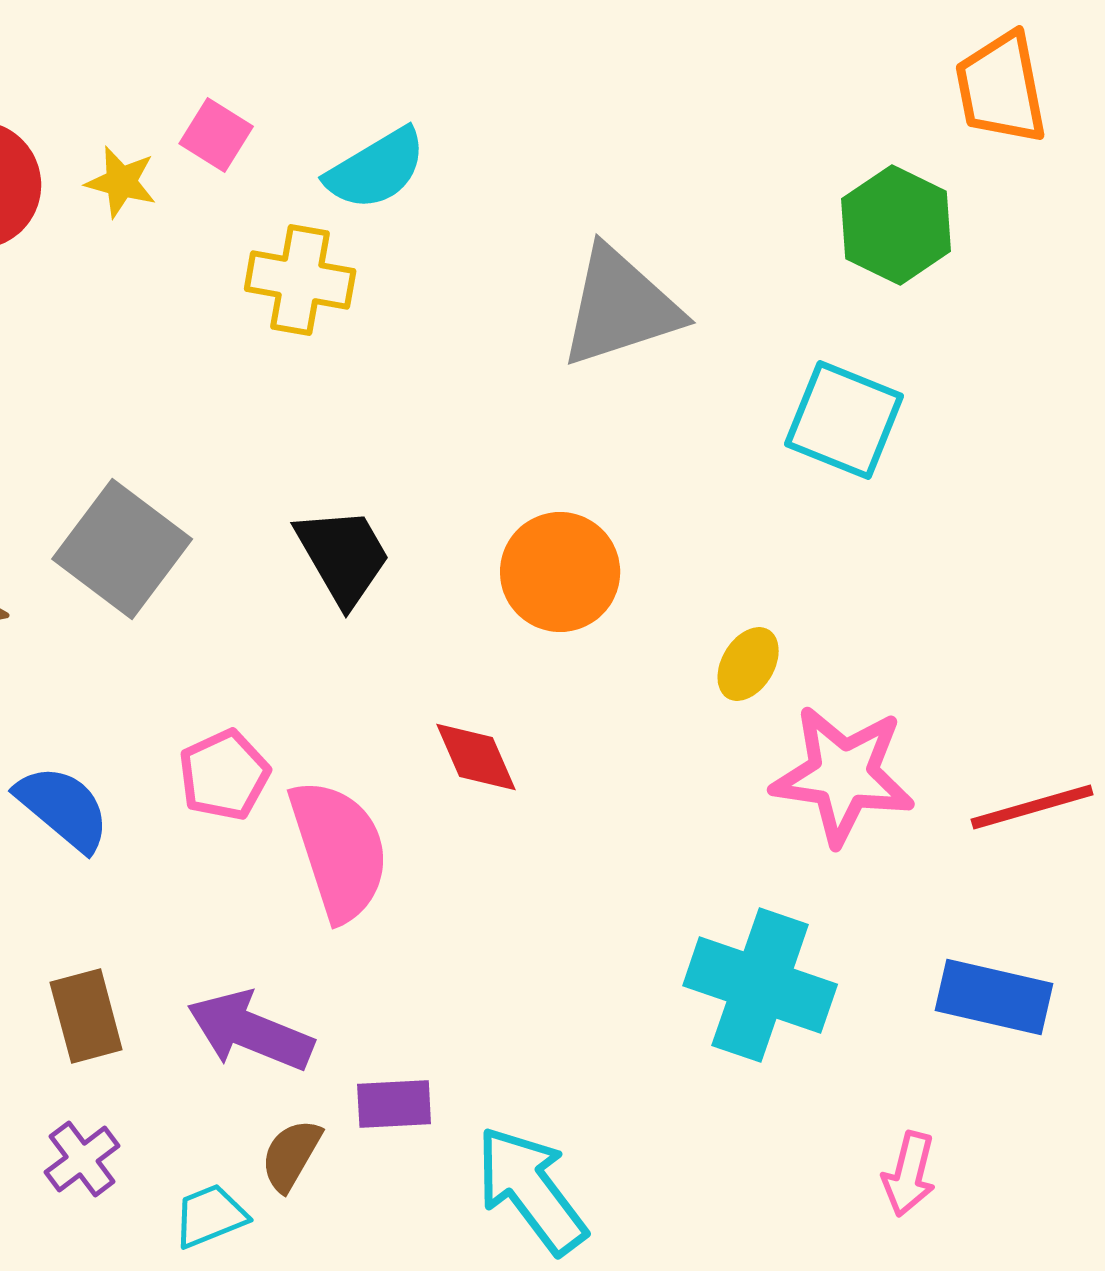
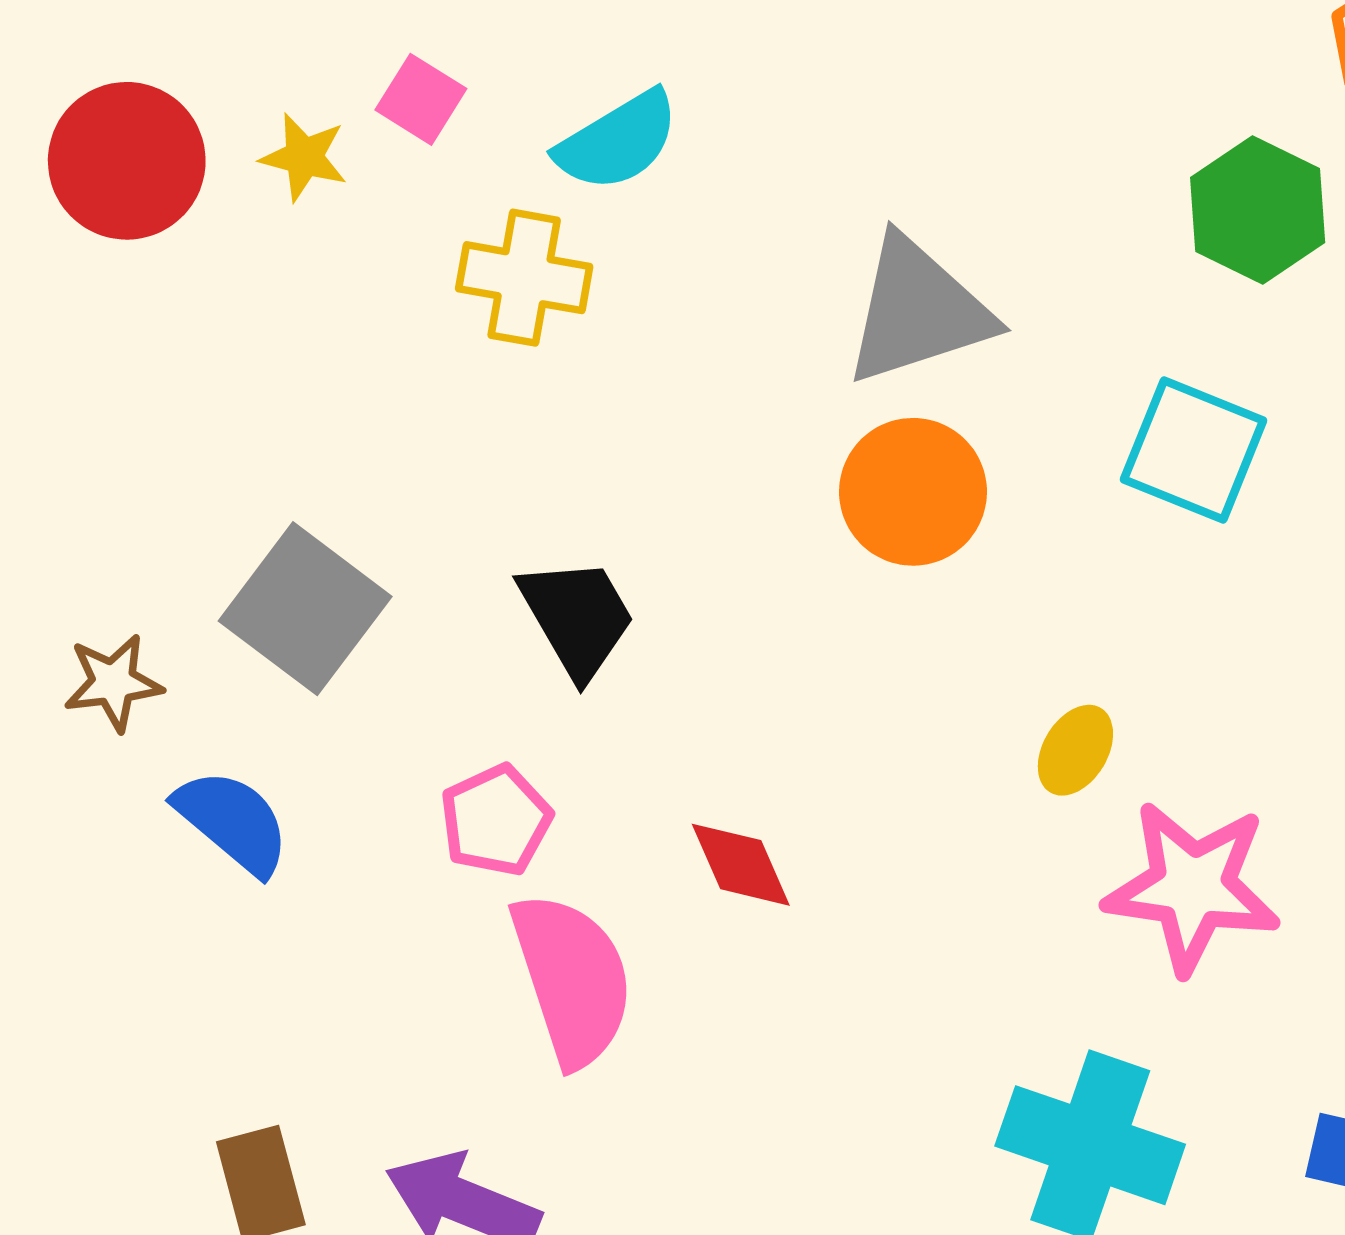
orange circle: (560, 572) -> (913, 492), moved
pink pentagon: (224, 775) -> (496, 820), moved
blue semicircle: (63, 808) -> (233, 822), moved

